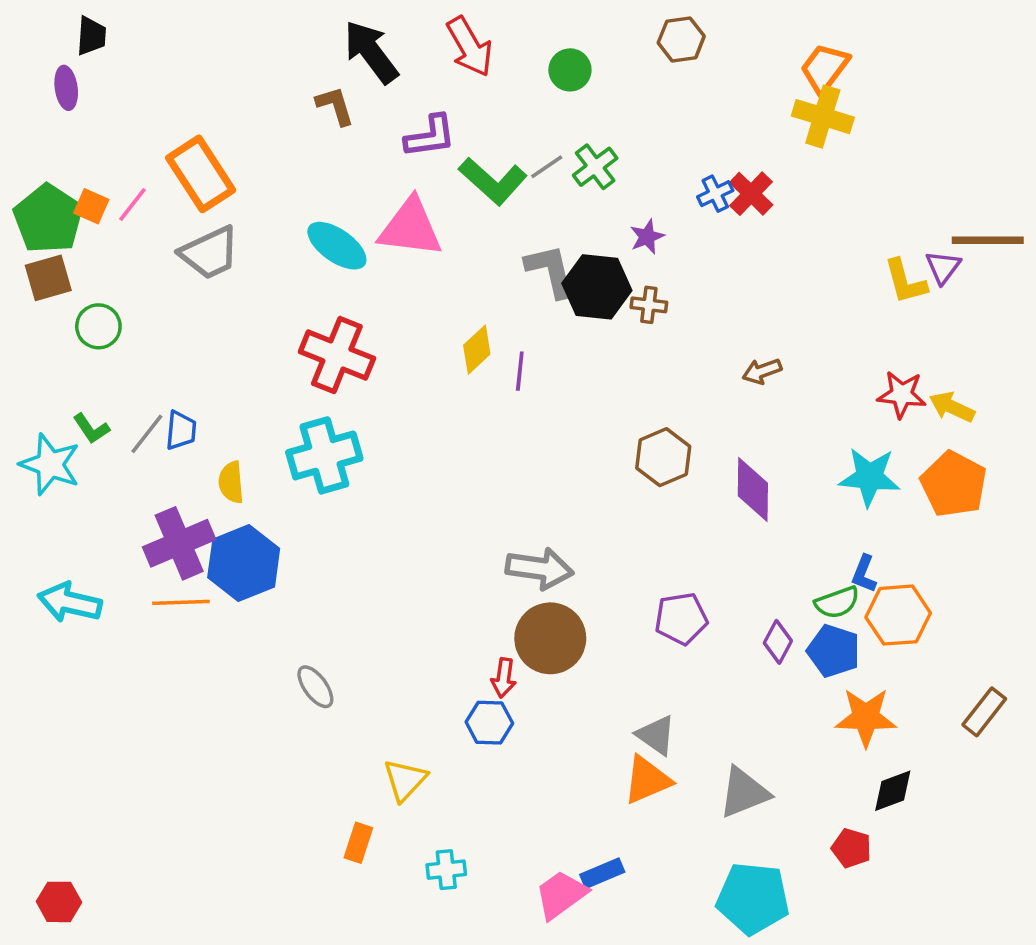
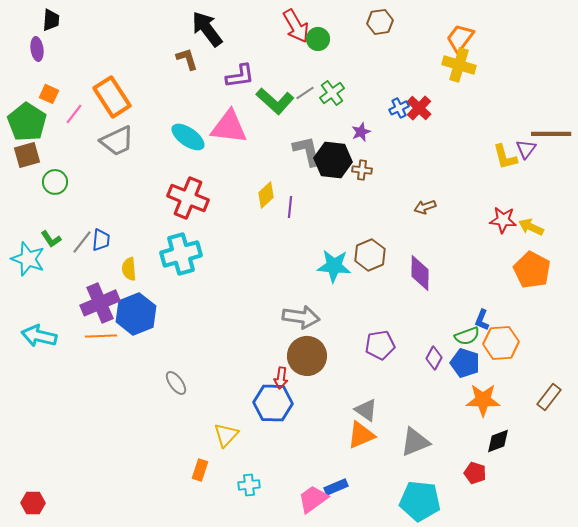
red arrow: (470, 47) -> (296, 26), moved
orange square: (91, 206) -> (49, 94), moved
cyan star: (869, 477) -> (334, 266), moved
blue hexagon: (489, 723) -> (273, 403), size x1.5

